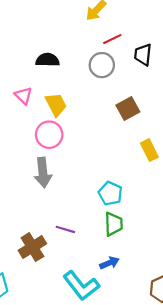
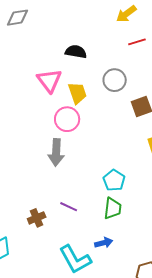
gray circle: (102, 65) -> (115, 80), moved
pink triangle: (23, 96) -> (49, 81), size x1.5
brown cross: (32, 247) -> (37, 218), size x0.7

